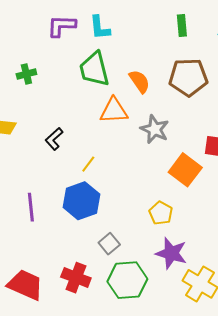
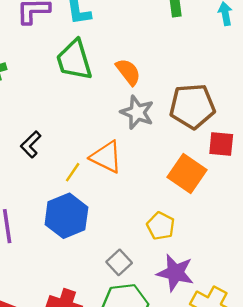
brown pentagon: (188, 77) -> (192, 106), moved
orange triangle: (114, 111) -> (106, 157), moved, turned 32
gray star: (155, 129) -> (137, 112), moved
gray square: (109, 244) -> (119, 262), moved

